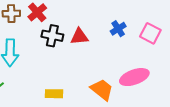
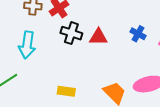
blue cross: (118, 29) -> (138, 34), turned -35

